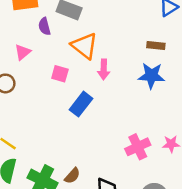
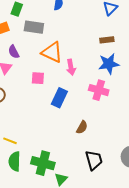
purple semicircle: (44, 26) -> (14, 52), moved
pink cross: (138, 147) -> (99, 90), moved, turned -36
brown semicircle: (72, 176) -> (82, 127), moved

